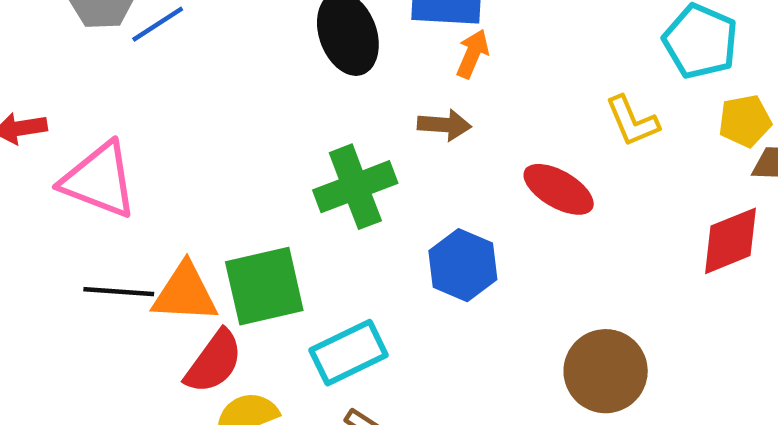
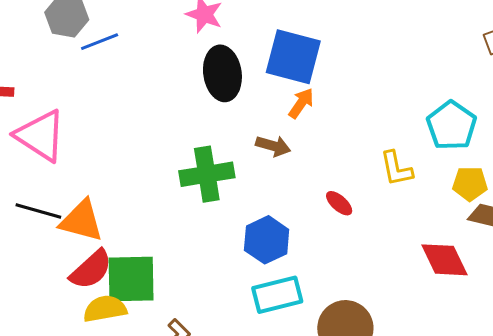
red ellipse: (559, 189) -> (339, 203), size x0.6
red diamond: (731, 241) -> (444, 260), turned 75
green square: (264, 286) -> (131, 279), moved
cyan rectangle: (349, 353) -> (277, 295), moved

